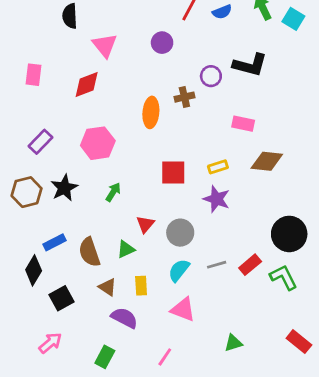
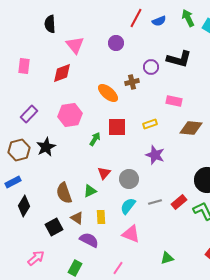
orange ellipse: (151, 112) -> (108, 93), turned -55
yellow rectangle: (218, 167) -> (150, 124), moved
red square: (173, 173) -> (117, 127), moved
green arrow: (113, 192) -> (95, 139), moved
blue rectangle: (54, 242) -> (13, 182), moved
black square: (61, 298) -> (54, 227), moved

